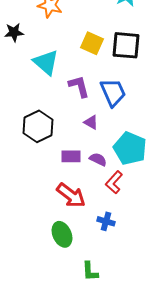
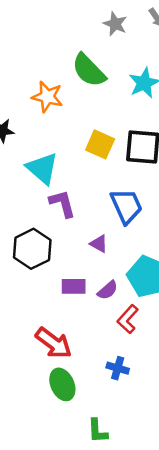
purple L-shape: (79, 86) -> (62, 204), moved
purple semicircle: (98, 159) -> (108, 290), turned 114
red arrow: (71, 195) -> (54, 343), moved

